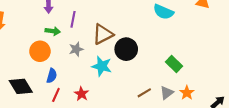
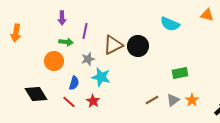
black circle: (126, 49) -> (138, 46), moved
green rectangle: (174, 64) -> (180, 73), turned -56
cyan star: (102, 66) -> (101, 77), moved
blue semicircle: (52, 76) -> (74, 83), moved
red line: (56, 95) -> (69, 102), turned -72

